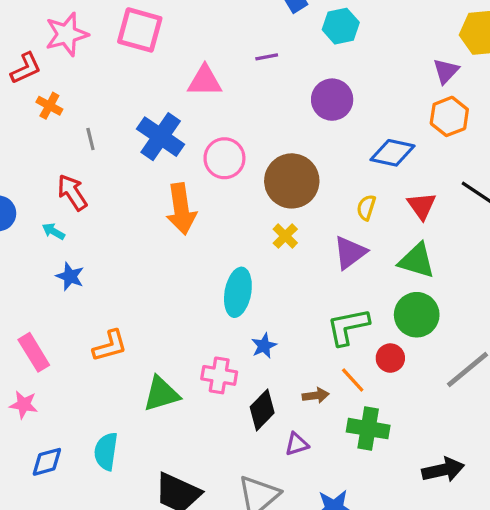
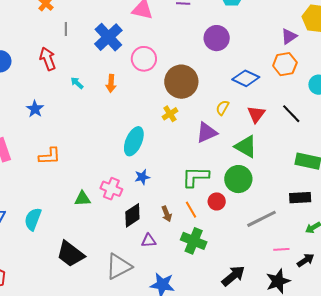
orange arrow: (181, 209) -> (111, 83), size x0.6
cyan arrow: (53, 231) -> (77, 83), moved
green triangle: (161, 394) -> (83, 199), moved, size x0.7
brown arrow: (316, 395) -> (167, 214), turned 63
black arrow: (443, 470) -> (233, 276), turned -40

